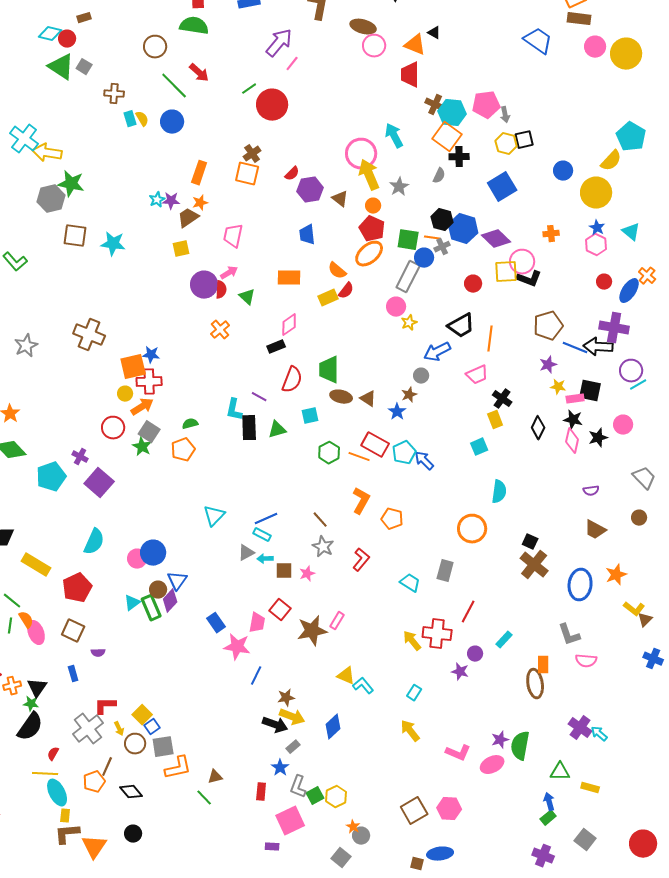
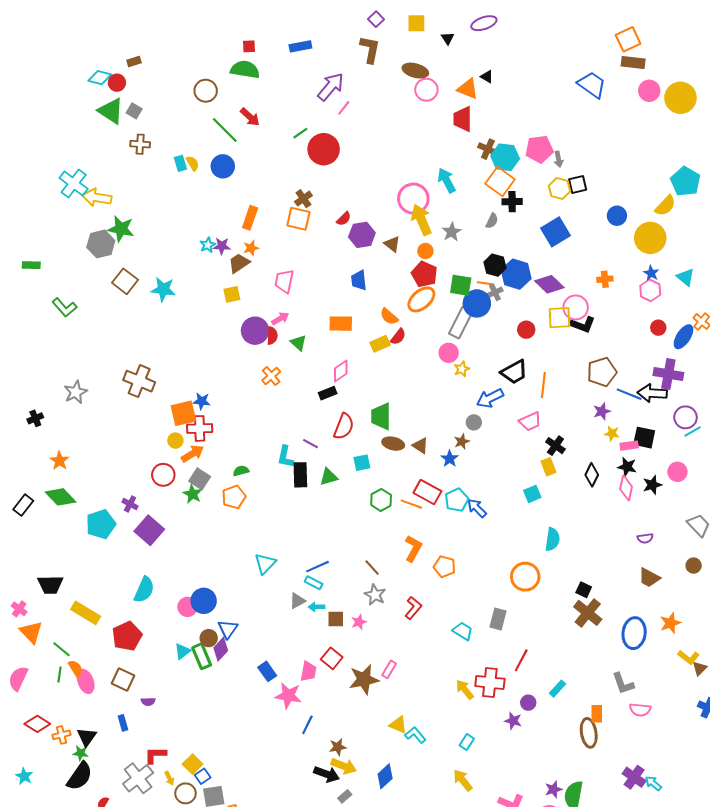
brown cross: (114, 94) -> (140, 144), moved
brown square: (75, 236) -> (125, 281), turned 30
blue circle: (424, 258) -> (477, 303), size x1.4

